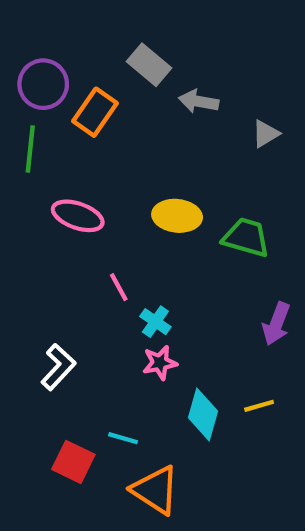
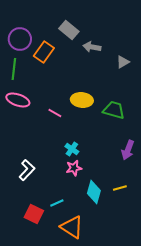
pink ellipse: (78, 216) -> (18, 100), moved
pink line: (119, 287) -> (55, 113), moved, turned -32
cyan line: (123, 438) -> (57, 203), turned -40

